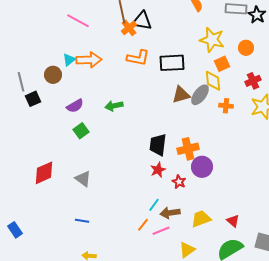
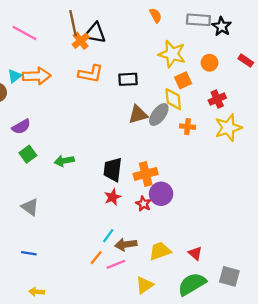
black rectangle: (172, 63) -> (128, 79), size x0.7
green arrow: (114, 106) -> (64, 161), moved
red star: (179, 182) -> (143, 204), moved

